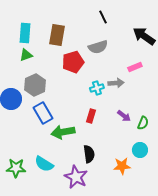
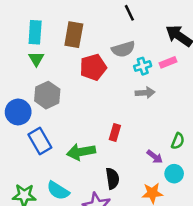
green triangle: (26, 55) -> (36, 59), turned -40
pink rectangle: (135, 67) -> (168, 62), moved
cyan cross: (97, 88) -> (143, 66), moved
blue rectangle: (43, 113) -> (40, 141), moved
purple arrow: (124, 116) -> (155, 157), moved

